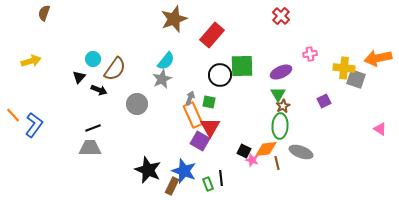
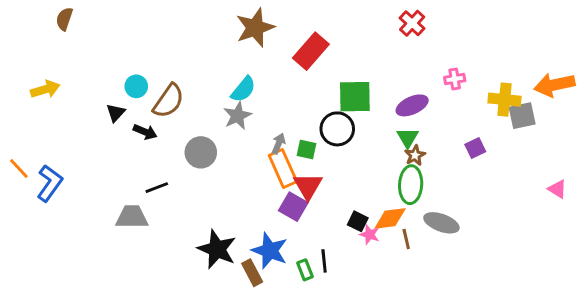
black circle: (220, 75) -> (337, 129), moved
gray square: (356, 79) -> (522, 116), turned -30
black line: (93, 128) -> (157, 188), moved
brown rectangle: (172, 186) -> (252, 273), turned -54

